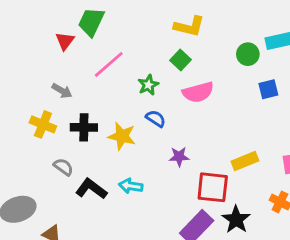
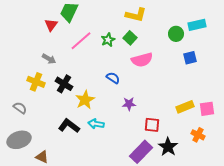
green star: (148, 85) -> (108, 40), moved
black cross: (84, 127) -> (64, 84), turned 30
yellow star: (122, 136) -> (85, 100), moved, turned 30
yellow rectangle: (245, 161) -> (185, 107), moved
gray semicircle: (63, 167) -> (20, 108), moved
red square: (213, 187) -> (152, 125), size x0.7

